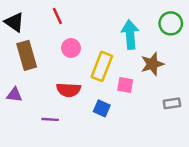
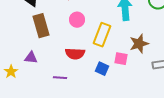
brown star: (152, 64) -> (139, 44), moved
pink square: (125, 85) -> (121, 59), moved

